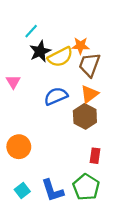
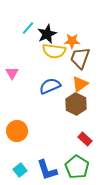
black star: (40, 51) -> (47, 34), moved
yellow semicircle: (60, 57) -> (54, 51), turned 35
red rectangle: (95, 156) -> (85, 139), turned -56

